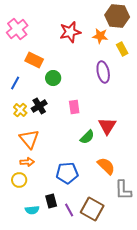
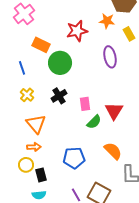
red star: (70, 32) -> (77, 31), moved
green circle: (53, 78) -> (60, 63), size x1.5
blue line: (15, 83) -> (22, 68), turned -48
black cross: (39, 106) -> (59, 96), moved
pink rectangle: (74, 107) -> (85, 104), moved
black rectangle: (51, 201) -> (41, 175), moved

